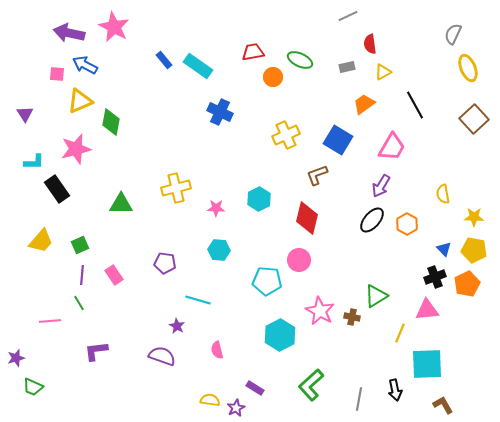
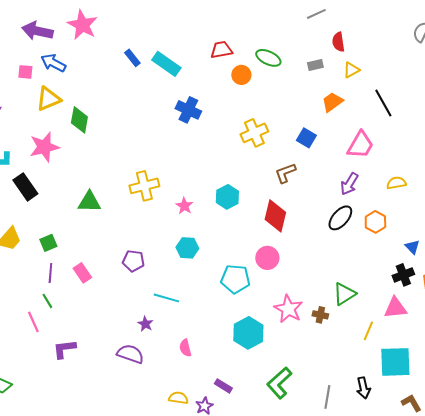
blue square: (338, 140) -> (306, 138), size x0.7
yellow semicircle: (443, 194) -> (396, 183), moved, turned 90
pink star: (216, 208) -> (184, 206), turned 30
pink line: (50, 321) -> (33, 322), moved, turned 70

